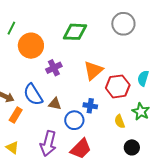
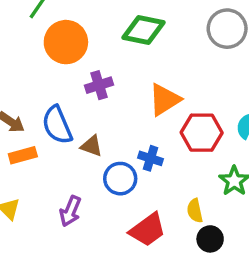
orange rectangle: (16, 115) -> (23, 155), turned 35
yellow semicircle: (120, 121) -> (195, 211), moved
purple arrow: (48, 143) -> (70, 211), size x0.7
red trapezoid: (81, 149) -> (148, 230), moved

